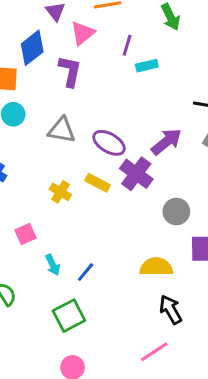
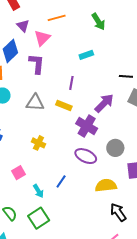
purple line: (127, 45) -> (71, 83), moved
purple ellipse: (109, 143) -> (86, 156), moved
yellow rectangle: (98, 183) -> (64, 106), moved
blue line: (86, 272) -> (61, 181), moved
green square: (69, 316) -> (39, 218), moved

